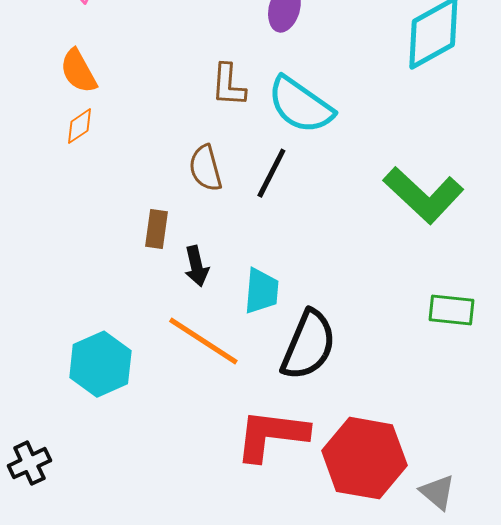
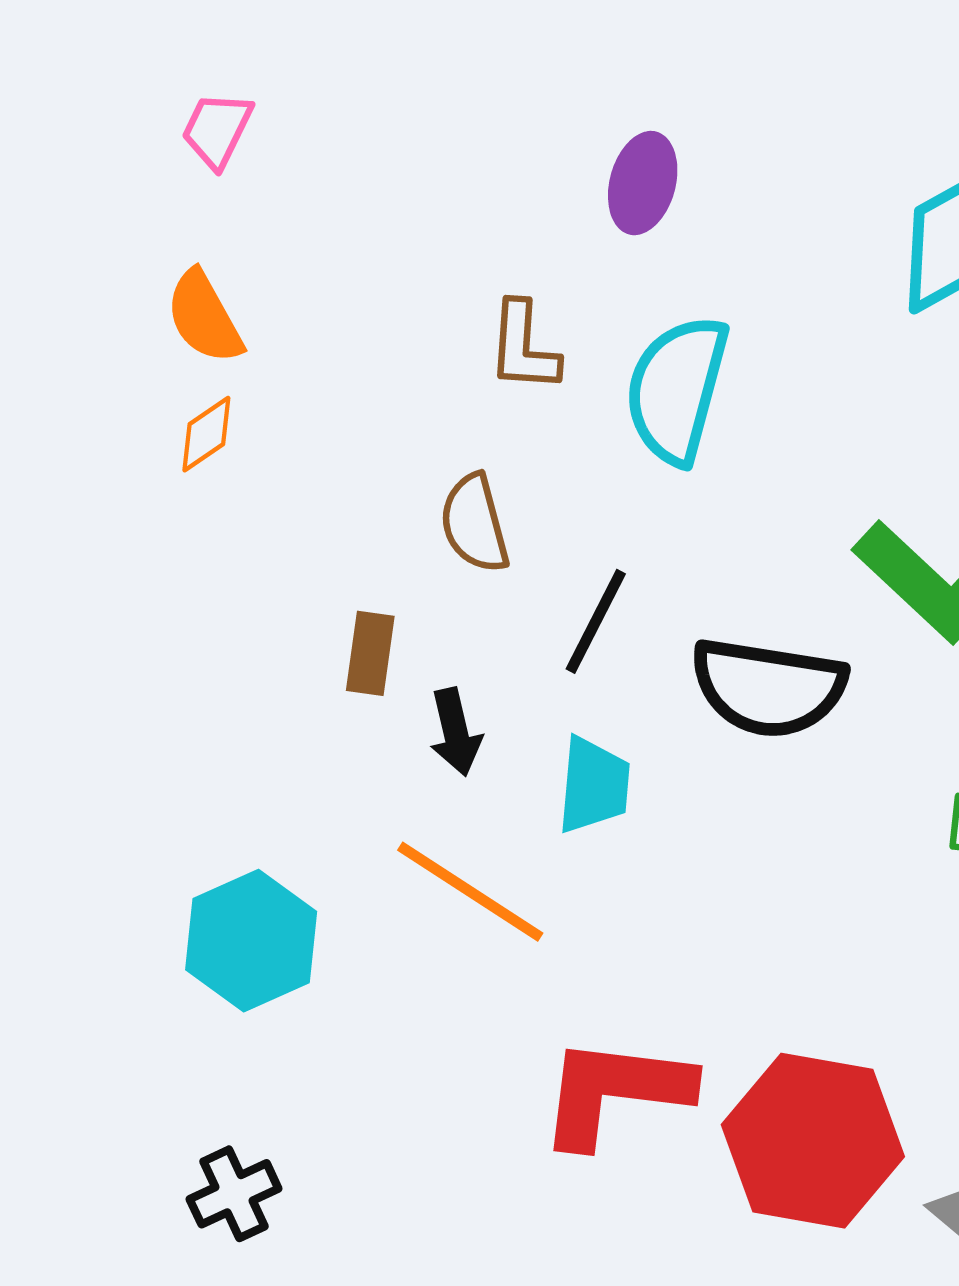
cyan semicircle: (300, 105) -> (677, 389), turned 70
black line: (271, 173) -> (596, 621), moved
black semicircle: (308, 345) -> (768, 687), moved, turned 76
black cross: (29, 463) -> (234, 1194), moved

